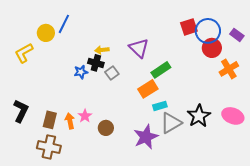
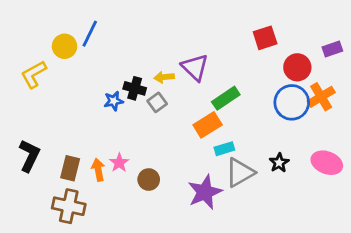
blue circle: (208, 31) -> (292, 102), moved
purple rectangle: (237, 35) -> (332, 49), turned -56
yellow arrow: (102, 50) -> (164, 77), moved
black star: (199, 116) -> (279, 163), size x0.6

